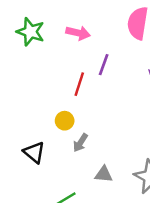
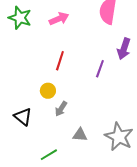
pink arrow: (78, 33) -> (59, 19), turned -36
purple line: (104, 65) -> (100, 69), moved

